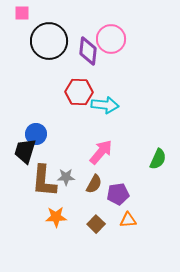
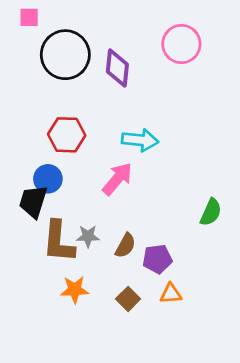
pink circle: (111, 39) -> (181, 44), moved
red hexagon: (79, 92) -> (67, 135), moved
pink arrow: (101, 152) -> (117, 179), moved

